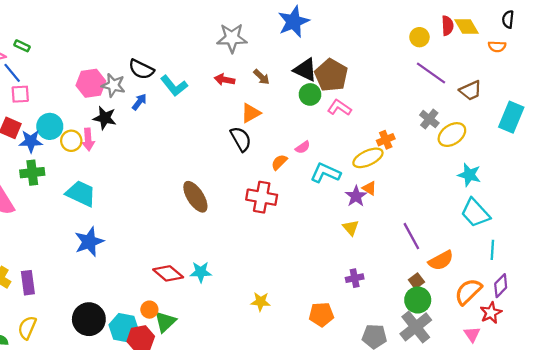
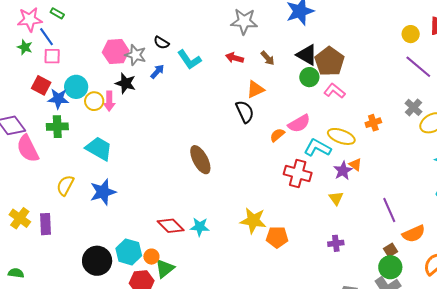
black semicircle: (141, 69) -> (161, 43), size x0.7
pink semicircle: (303, 147) -> (299, 123), size x1.6
yellow ellipse: (368, 158) -> (341, 136), moved, turned 40
red cross: (262, 197) -> (298, 174), moved
yellow star: (261, 302) -> (253, 221), moved, size x1.5
orange pentagon: (321, 314) -> (277, 237), moved
yellow semicircle: (27, 328) -> (65, 185), moved
cyan hexagon: (124, 328) -> (129, 252), moved

